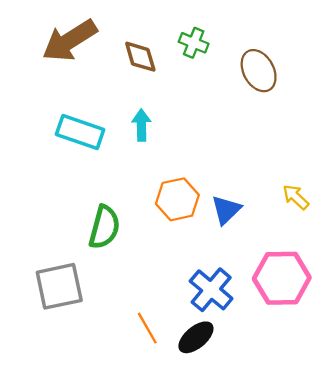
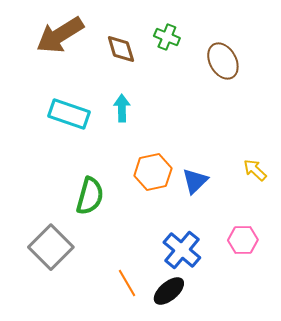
pink hexagon: (282, 278) -> (243, 240), size x0.6
gray square: (59, 286) -> (51, 247), turned -33

